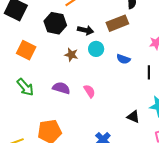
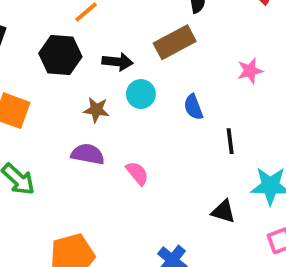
blue semicircle: (123, 59) -> (193, 107), turned 56
black line: (149, 72) -> (230, 141), moved
purple semicircle: (61, 88) -> (88, 154), moved

